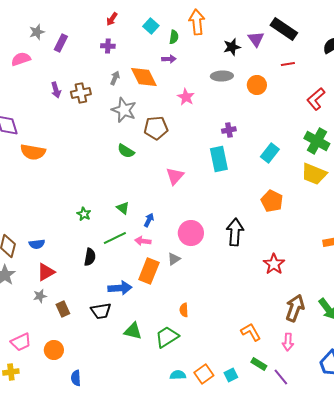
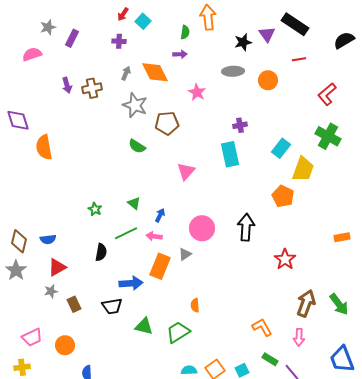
cyan square: (151, 26) -> (143, 21), moved
orange semicircle: (33, 152) -> (44, 147), turned 70
yellow trapezoid: (314, 174) -> (303, 169), moved, turned -92

